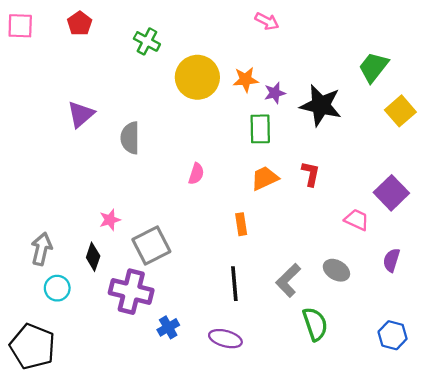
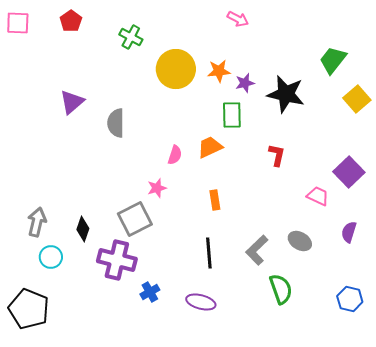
orange trapezoid: (265, 178) -> (210, 147), moved
pink star: (110, 220) -> (157, 188), moved

